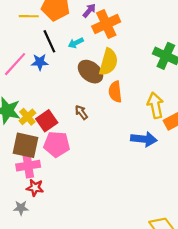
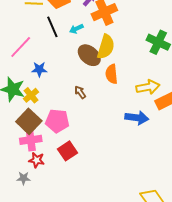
blue star: (40, 62) -> (39, 69), moved
yellow arrow: (155, 105) -> (148, 87), turned 90
red square: (47, 121) -> (67, 151), moved
brown square: (26, 145) -> (29, 121), turned 30

